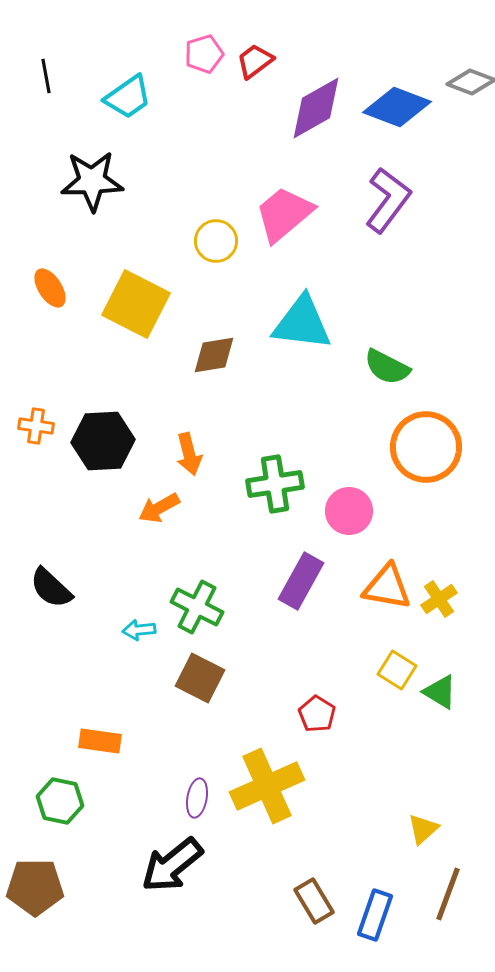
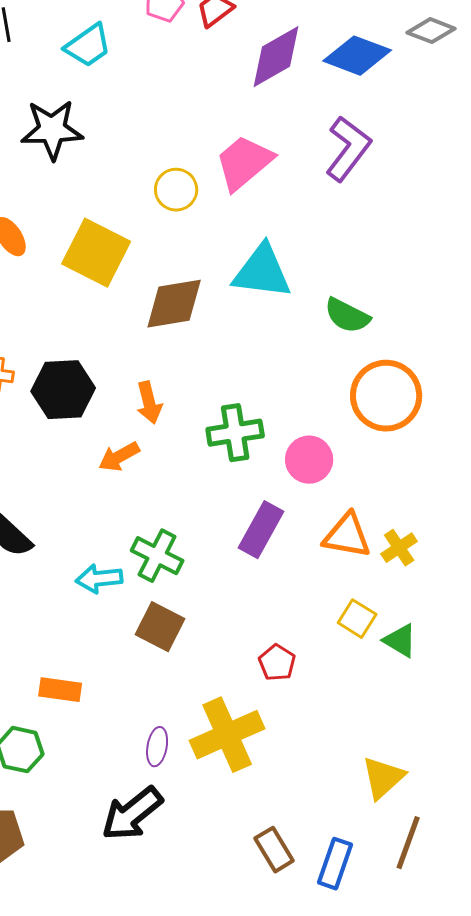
brown diamond: (214, 355) -> (174, 304), size x1.4
cyan arrow: (139, 630) -> (99, 579), size x1.4
yellow triangle: (423, 829) -> (383, 778), size x1.4

